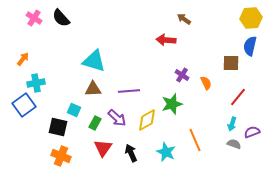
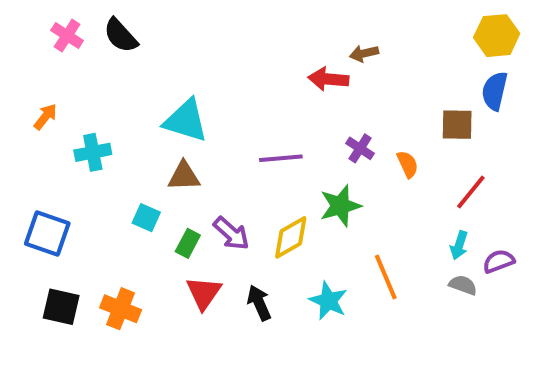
brown arrow: (184, 19) -> (364, 53), moved, turned -48
cyan cross: (36, 83) -> (93, 152), moved
purple line: (129, 91) -> (281, 158), moved
blue square: (24, 105) -> (47, 233), moved, turned -35
black square: (58, 127) -> (61, 307), moved

